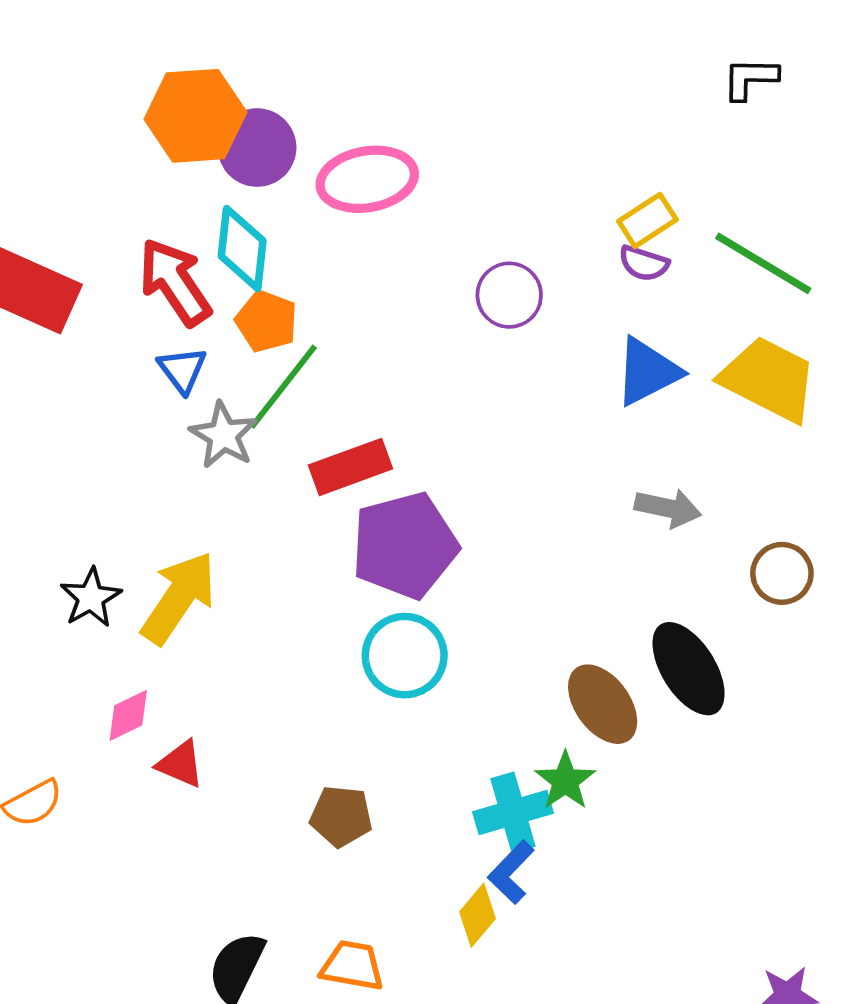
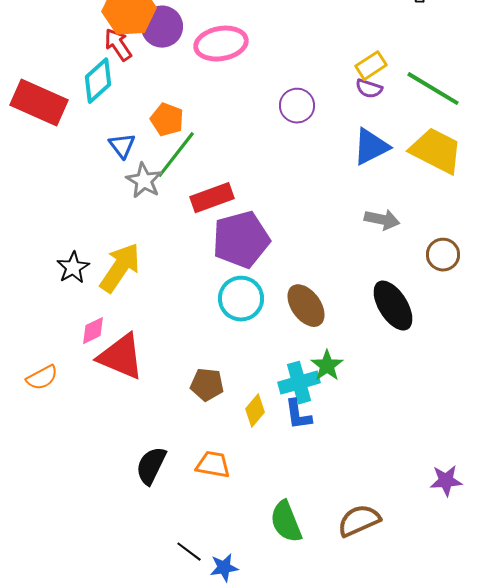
cyan diamond: (242, 248) -> (98, 81), moved, turned 42
red arrow: (175, 282) -> (118, 45), moved, size x0.7
brown ellipse: (603, 704) -> (306, 306), moved
red triangle: (180, 764) -> (121, 357), size x1.8
blue L-shape: (511, 872) -> (298, 415), turned -52
yellow diamond: (477, 915) -> (255, 411), moved

